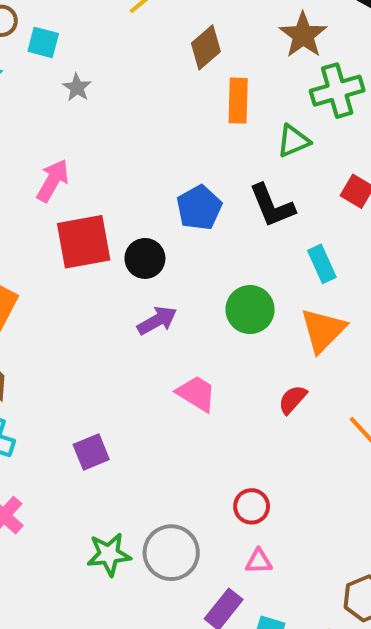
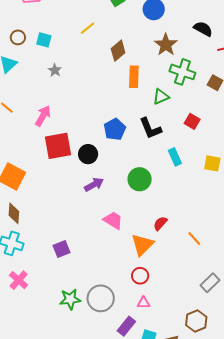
cyan square: (43, 42) -> (44, 40), moved
green cross: (337, 91) -> (182, 72), turned 35
orange triangle: (323, 330) -> (142, 245), moved

